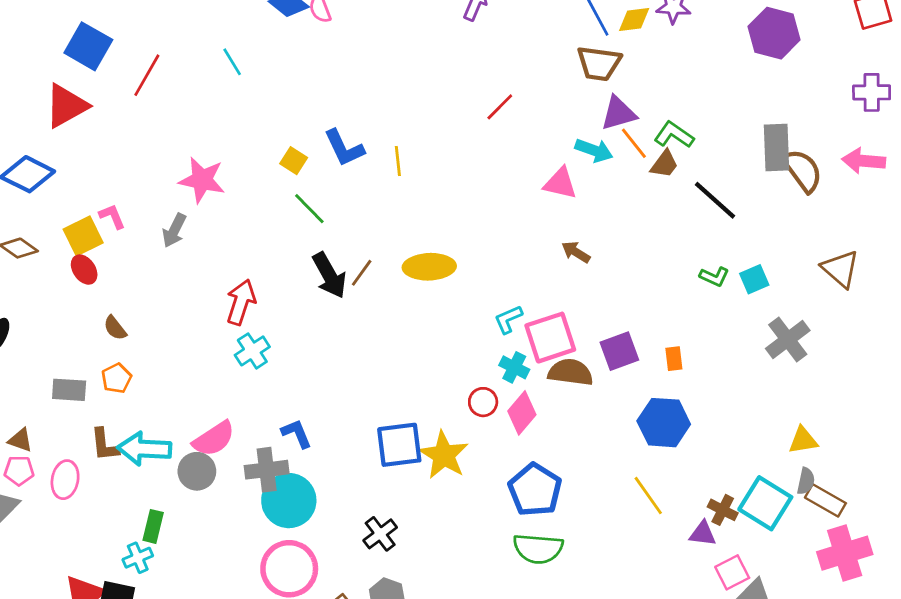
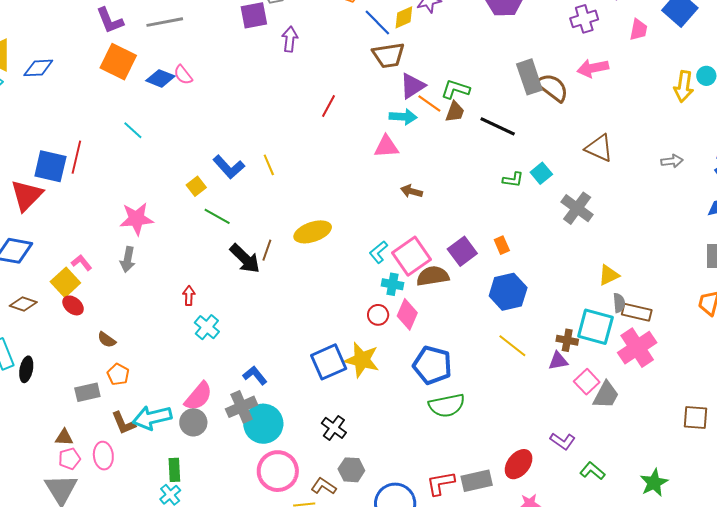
blue square: (88, 46) -> (50, 166), moved
yellow square: (294, 161) -> (196, 186), turned 36
red arrow: (241, 302) -> (189, 296), size x0.6
pink cross: (845, 553) -> (637, 348), moved

